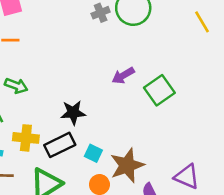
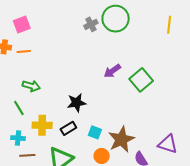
yellow line: (202, 22) -> (169, 25), turned 42
black rectangle: (60, 145) -> (68, 128), size x0.7

